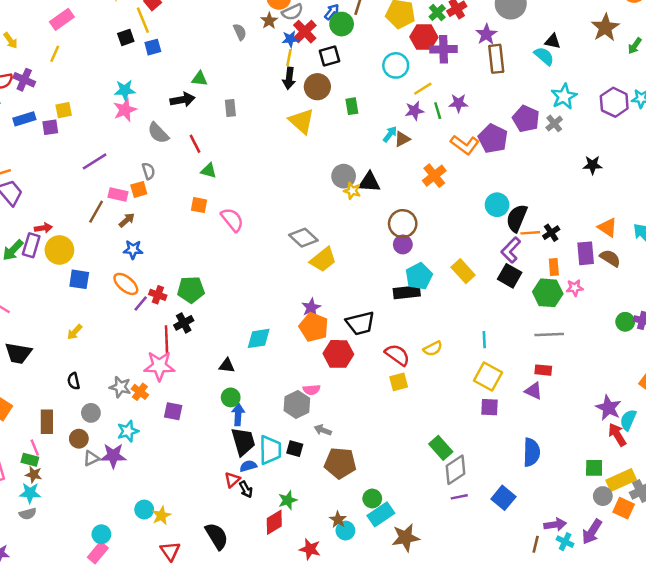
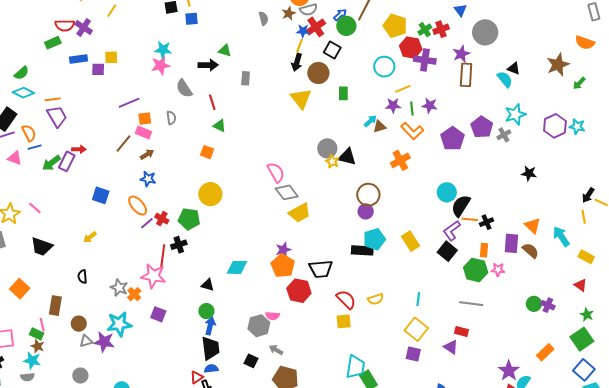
black square: (329, 56) -> (332, 50), turned 36
orange L-shape: (465, 145) -> (412, 131), moved
orange square: (139, 189) -> (145, 119), moved
pink semicircle: (232, 220) -> (276, 172), moved
yellow circle: (59, 250) -> (210, 194), moved
gray circle: (91, 413) -> (80, 376), moved
cyan star: (128, 431) -> (119, 324), size x1.4
cyan trapezoid: (270, 450) -> (355, 367), moved

